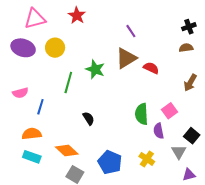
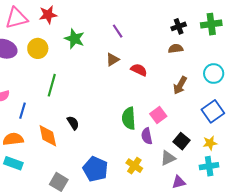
red star: (77, 15) -> (48, 15), moved, turned 30
brown triangle: (126, 58) -> (113, 59), size x0.6
green star: (95, 69) -> (75, 39), moved
orange diamond: (67, 151) -> (48, 136), moved, turned 35
gray triangle: (179, 152) -> (168, 158), turned 35

